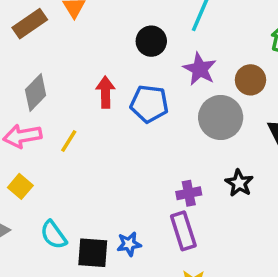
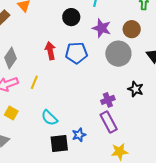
cyan semicircle: (53, 235) -> (49, 118), moved

